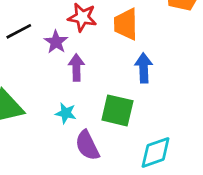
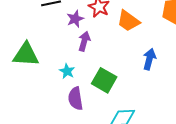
orange trapezoid: (126, 24) -> (128, 21), turned -70
blue arrow: (144, 68) -> (149, 59), moved

